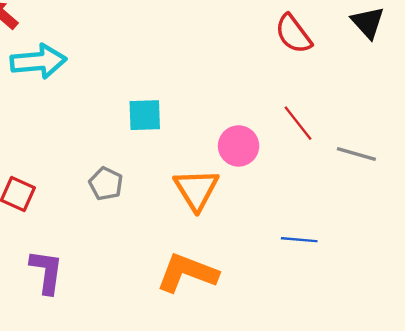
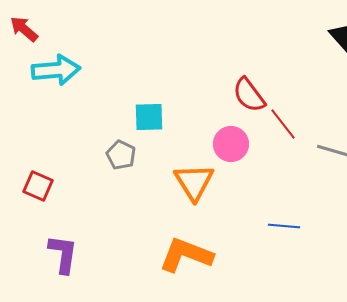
red semicircle: (293, 34) -> (249, 95), moved
gray pentagon: (106, 184) -> (121, 155), moved

